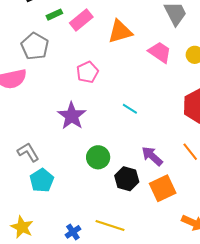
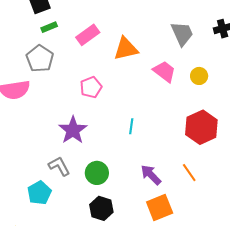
green rectangle: (54, 15) -> (49, 27), moved
cyan line: (130, 109) -> (131, 126), turned 63
gray L-shape: (28, 152) -> (59, 166), moved
black hexagon: (127, 179) -> (101, 208), moved

